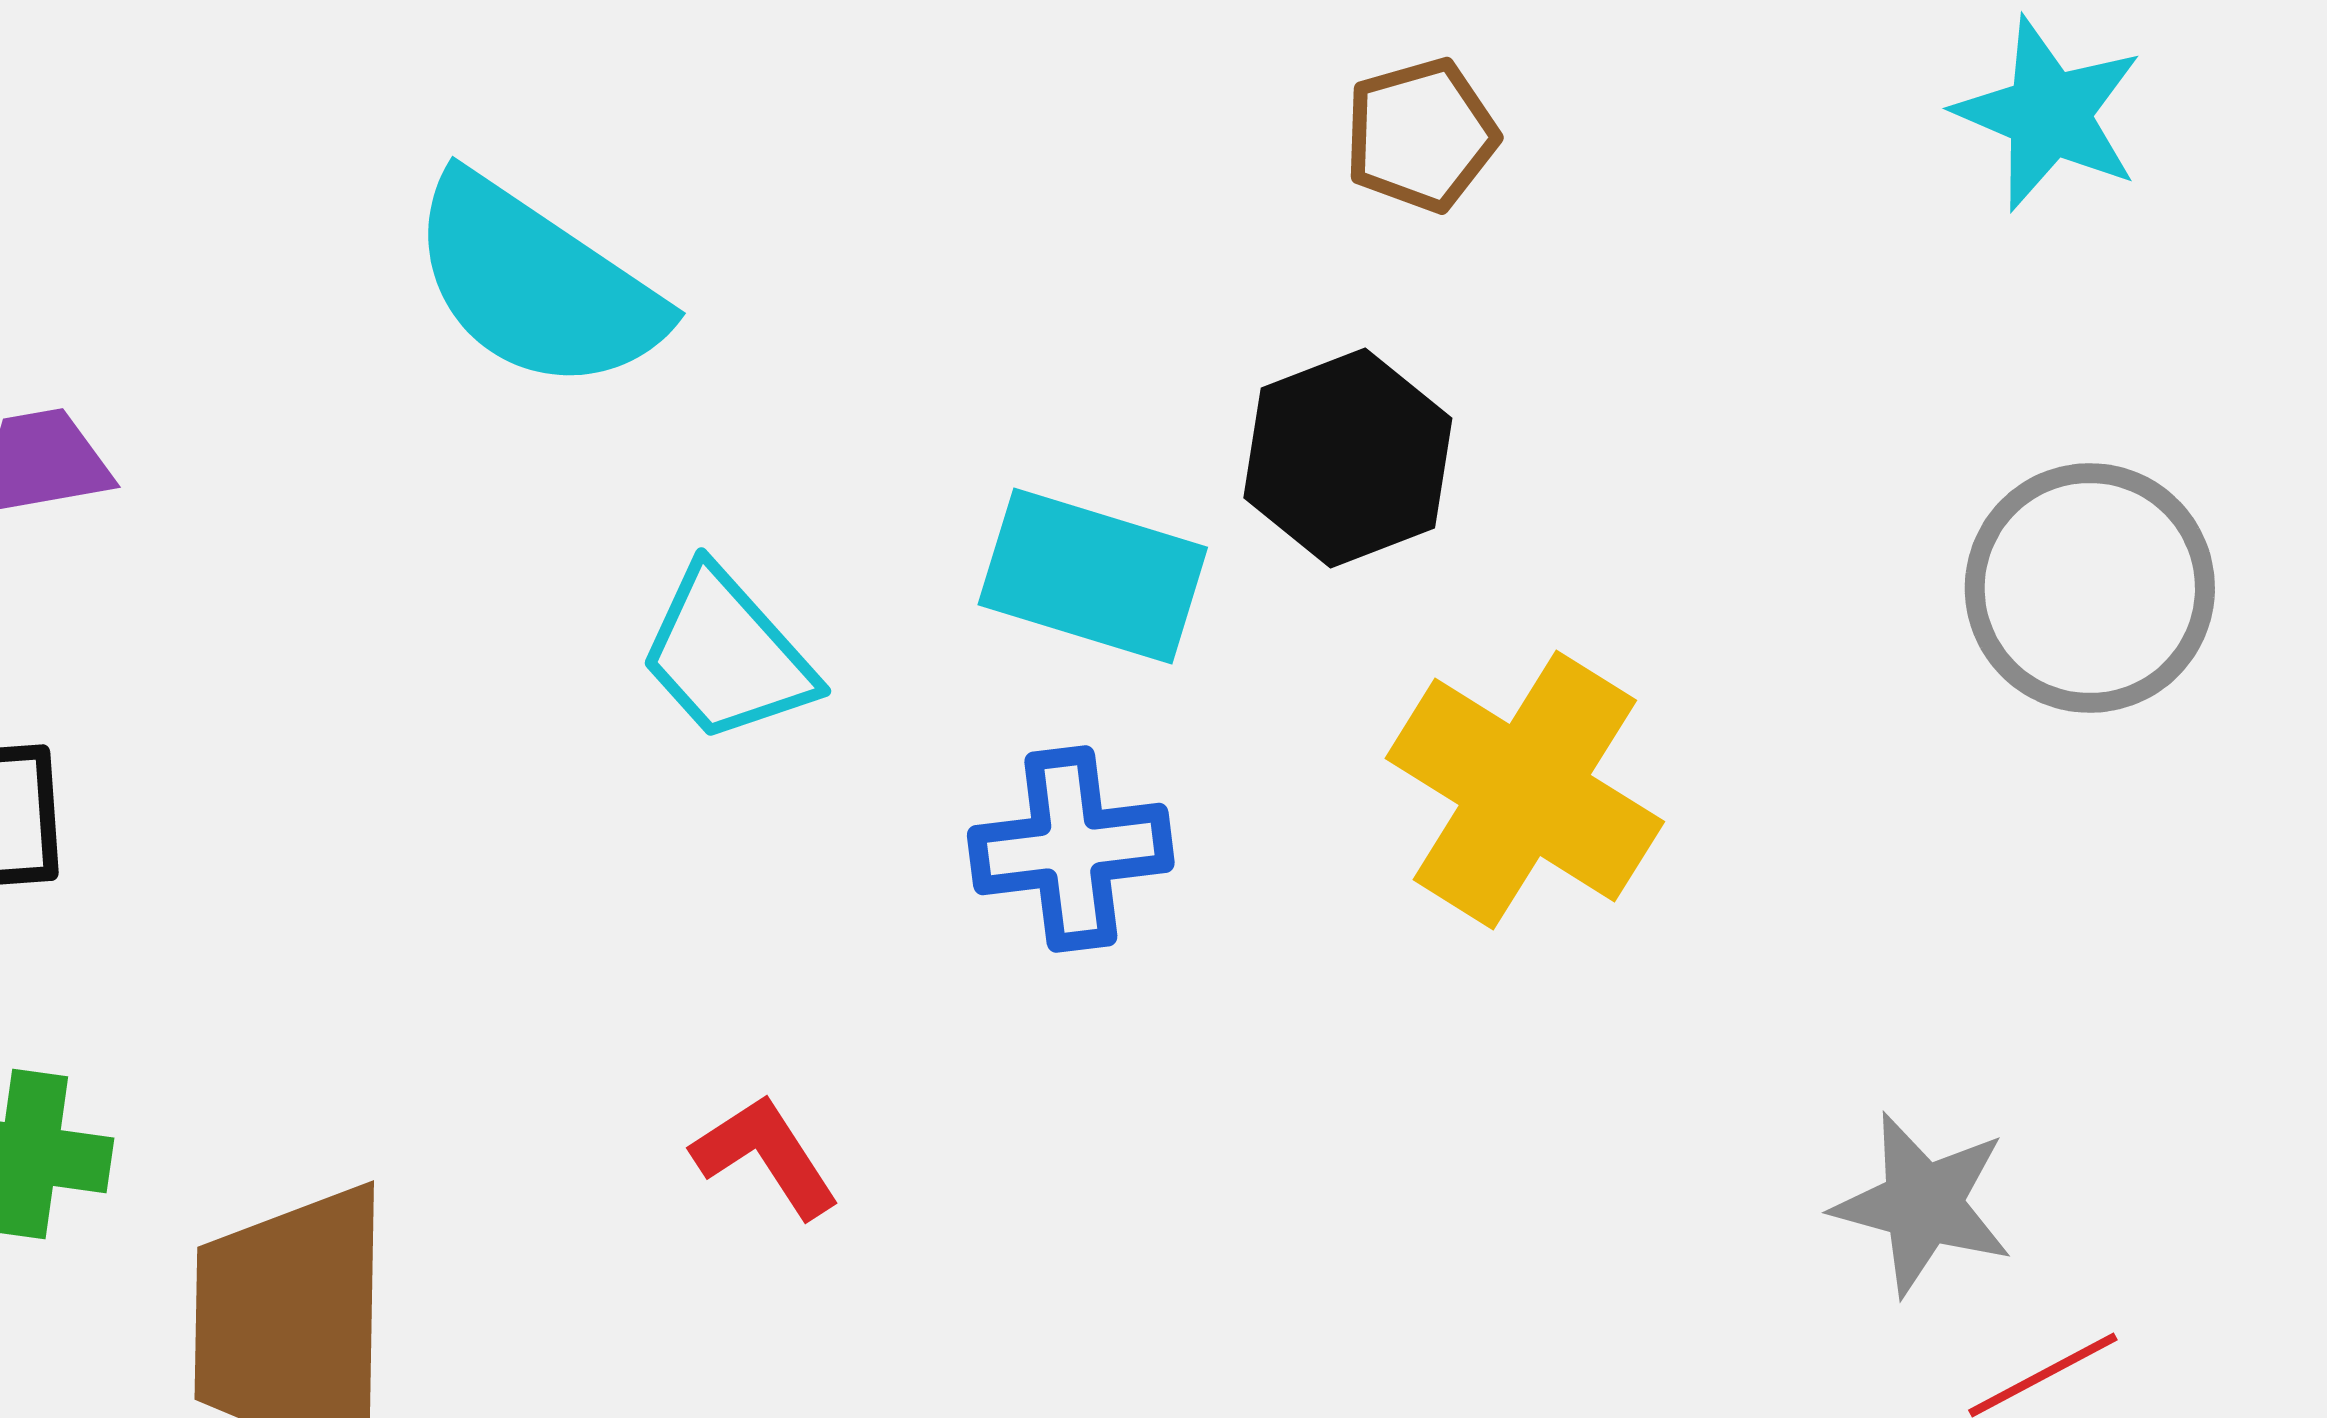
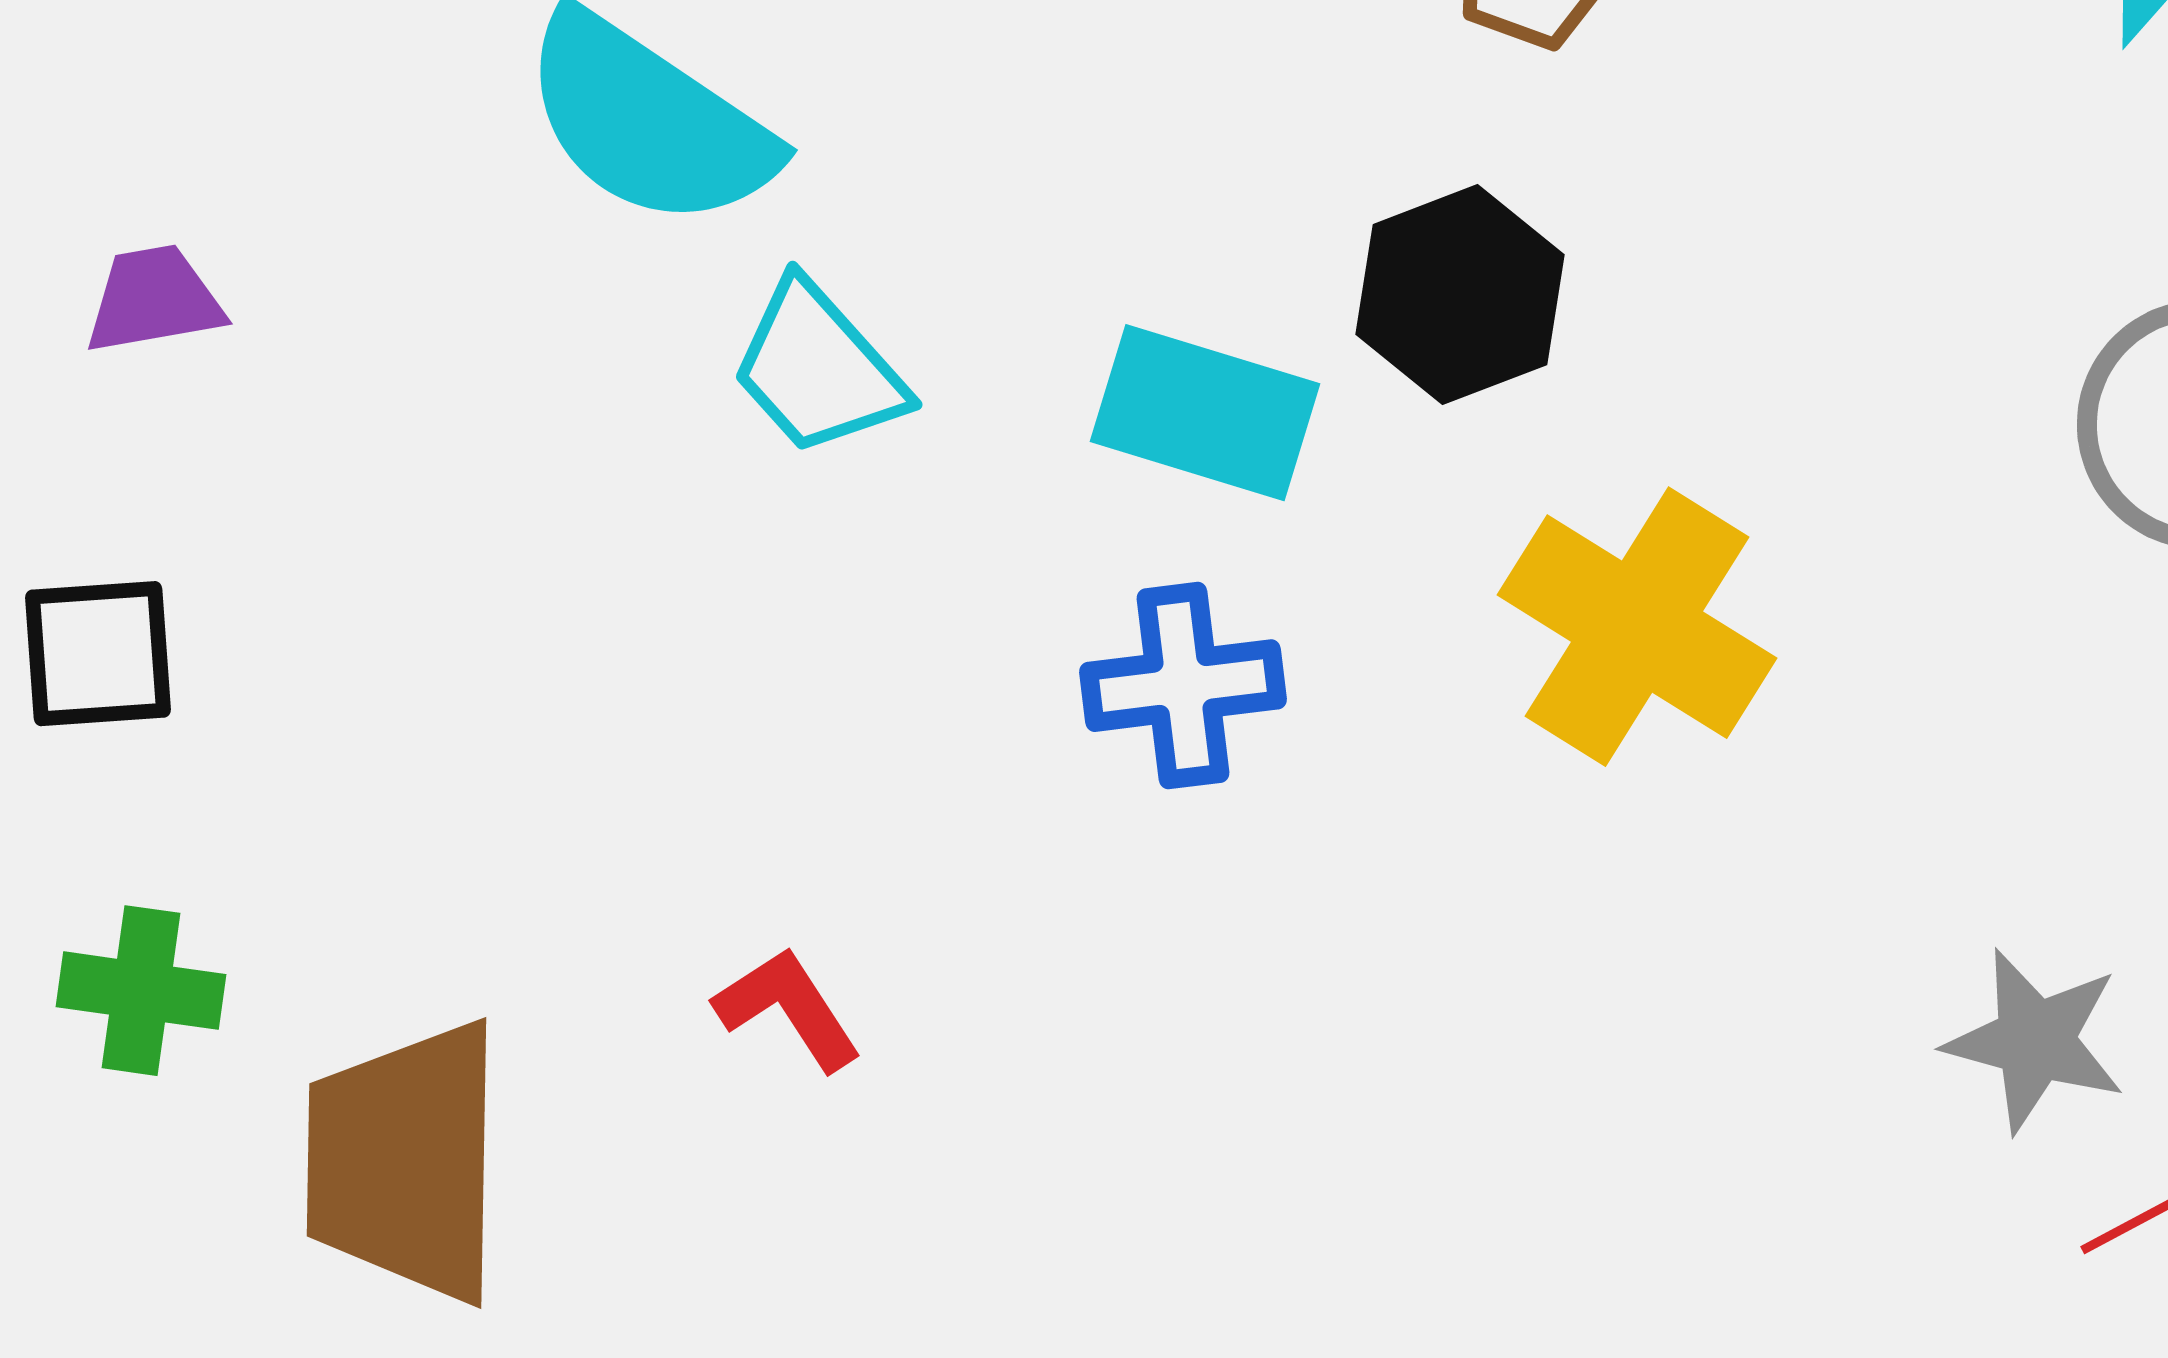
cyan trapezoid: (727, 655) -> (818, 369), moved
red L-shape: (766, 1156) -> (788, 1009), moved

